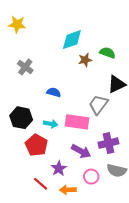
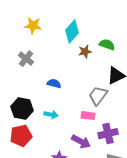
yellow star: (17, 24) -> (33, 26), moved
cyan diamond: (72, 40) -> (72, 32), turned -30
pink rectangle: (77, 122) -> (88, 116), moved, size x0.6
red pentagon: (36, 145) -> (21, 136), moved, turned 30

